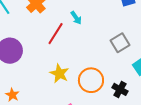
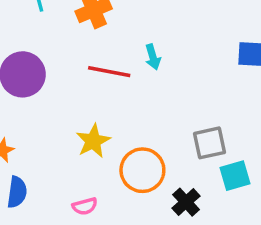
red line: (56, 34) -> (109, 72), turned 50
gray square: (120, 43) -> (210, 143), moved

